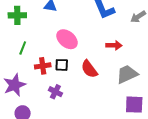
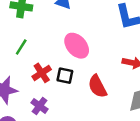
red cross: (43, 66) -> (42, 73), turned -35
purple cross: (55, 92) -> (40, 106), moved

